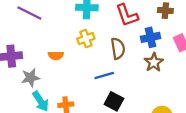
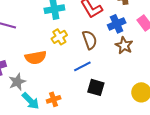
orange semicircle: (56, 56) -> (36, 58), size x1.5

